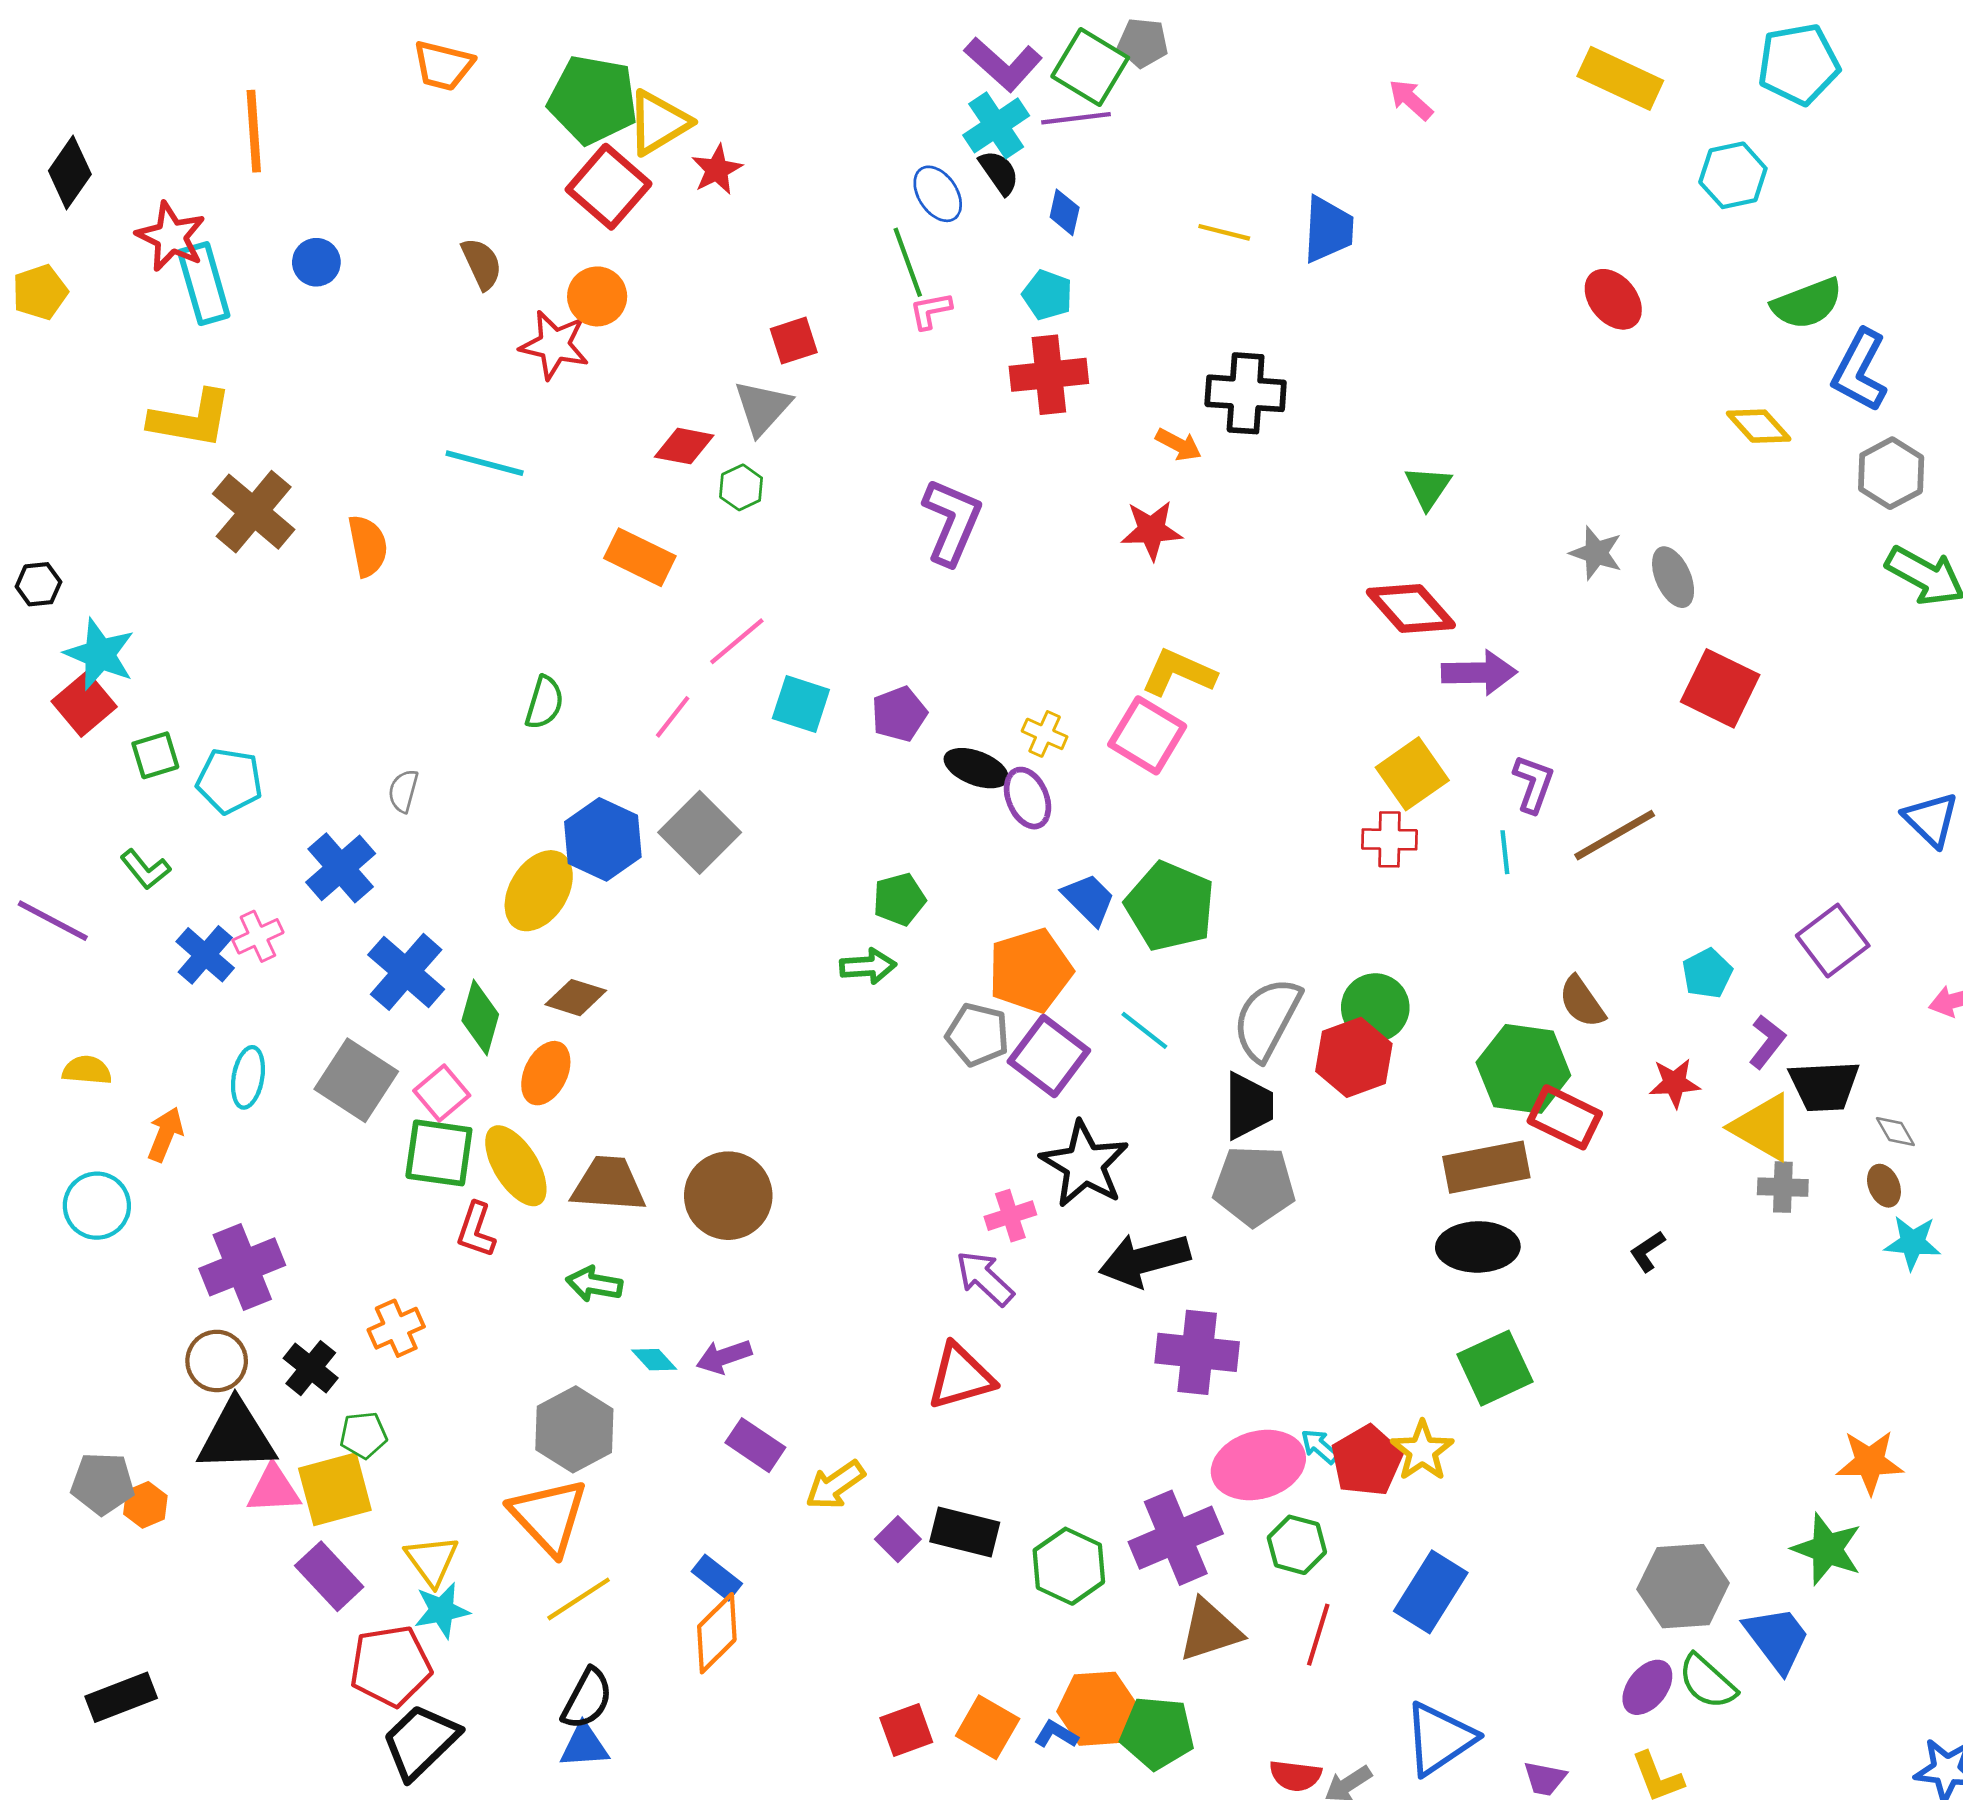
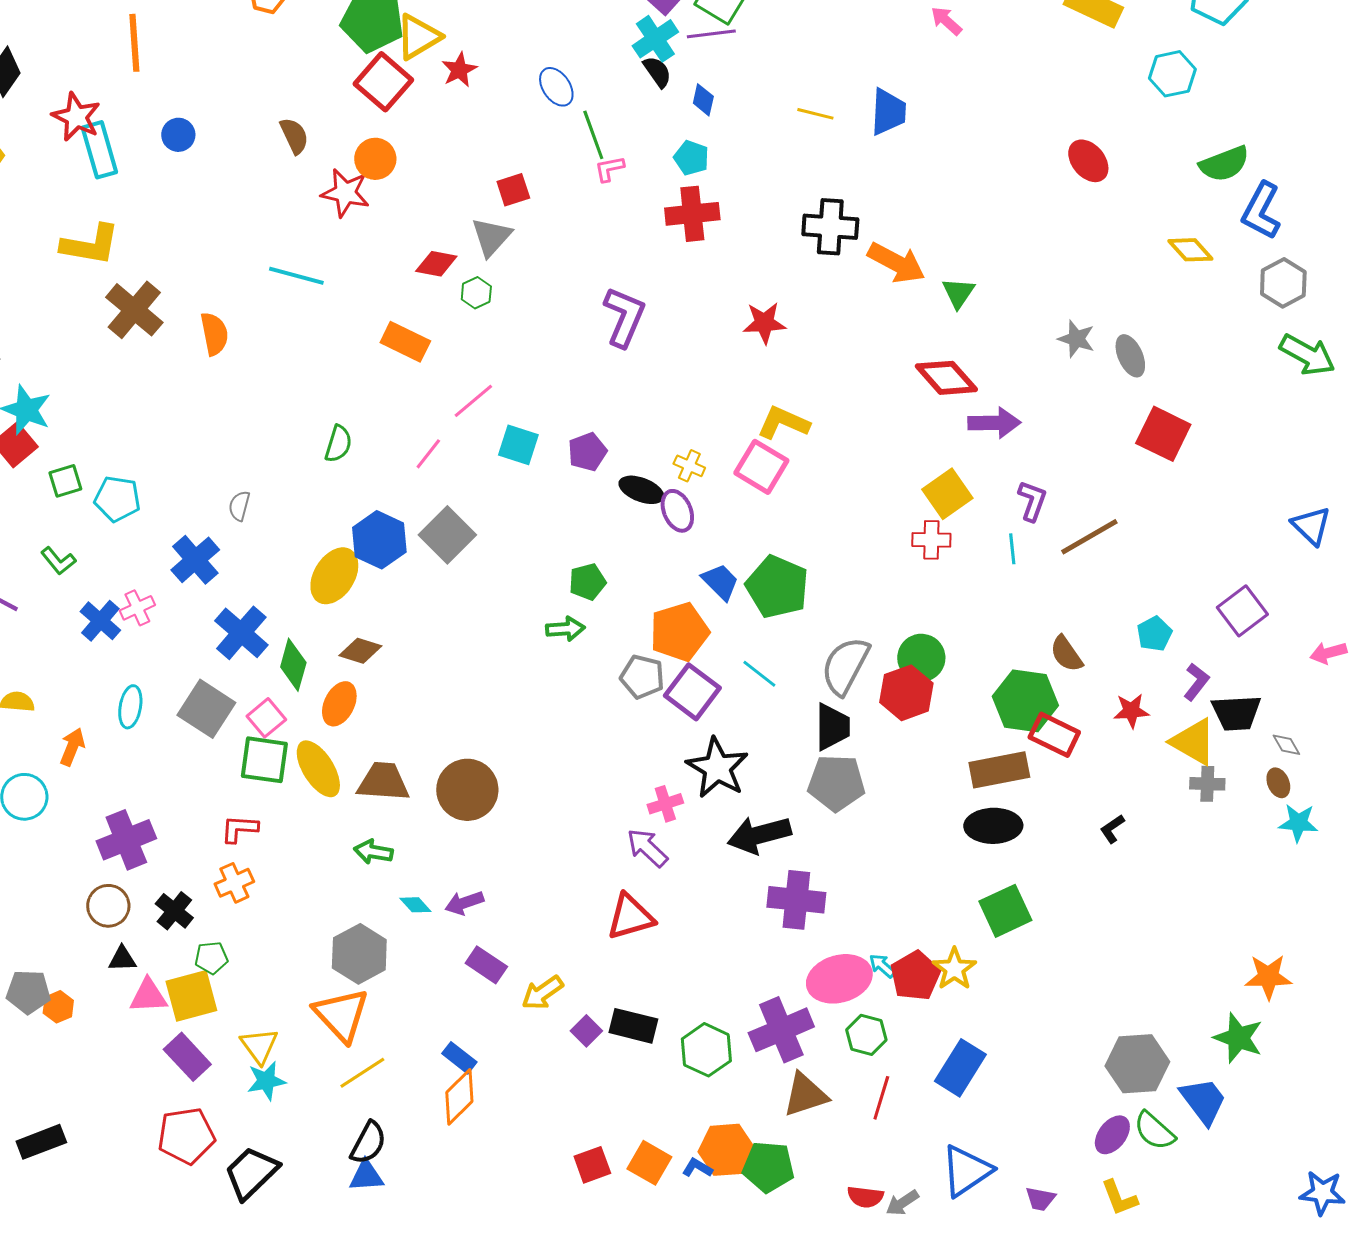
blue ellipse: (938, 194) -> (556, 87), moved
orange arrow: (1179, 445) -> (896, 263), moved, size x1.8
red L-shape: (476, 1230) -> (239, 829), moved, turned 75
black triangle: (237, 1437) -> (122, 959), size x0.5
red pentagon: (390, 1666) -> (186, 1136), moved

